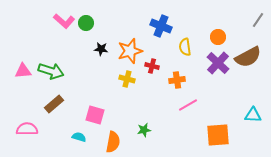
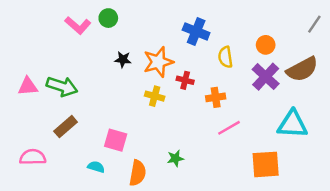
green circle: (86, 23) -> (108, 18), moved
cyan triangle: (253, 115) -> (292, 124), moved, size x1.5

